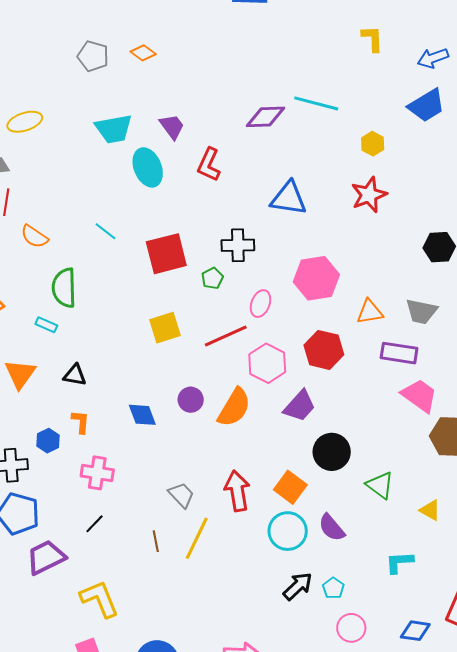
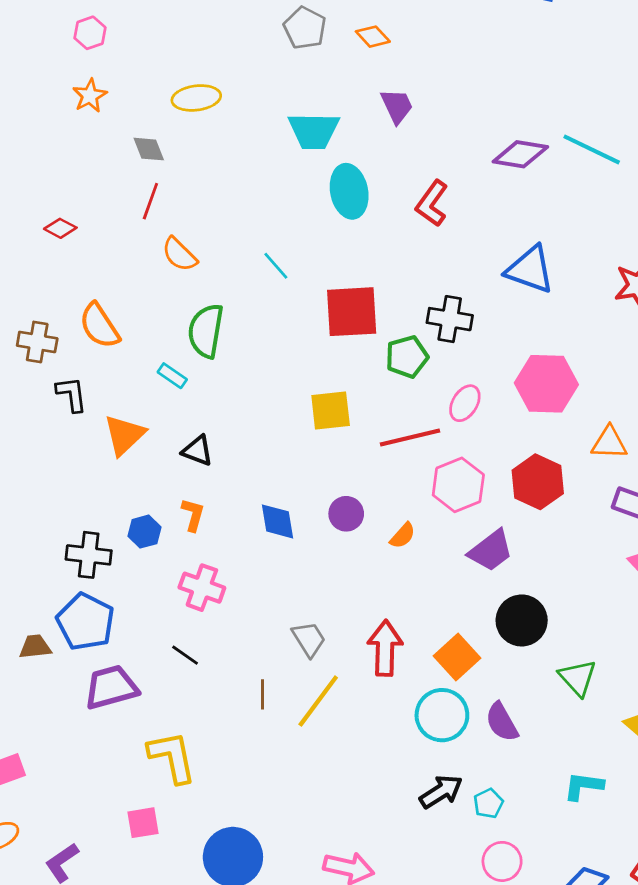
purple trapezoid: (172, 126) -> (397, 106), moved
green pentagon: (212, 278) -> (407, 357), size x1.4
orange semicircle: (234, 407) -> (403, 536), size x0.5
black line: (95, 524) -> (185, 655), turned 70

